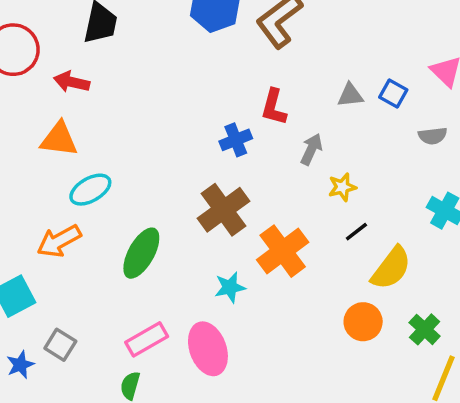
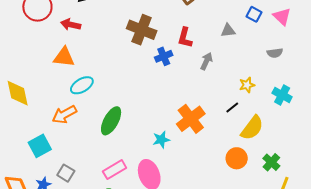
blue square: (393, 93) -> (254, 14), moved
yellow star: (342, 187) -> (247, 85), moved
brown cross: (223, 210) -> (142, 30), moved, turned -32

